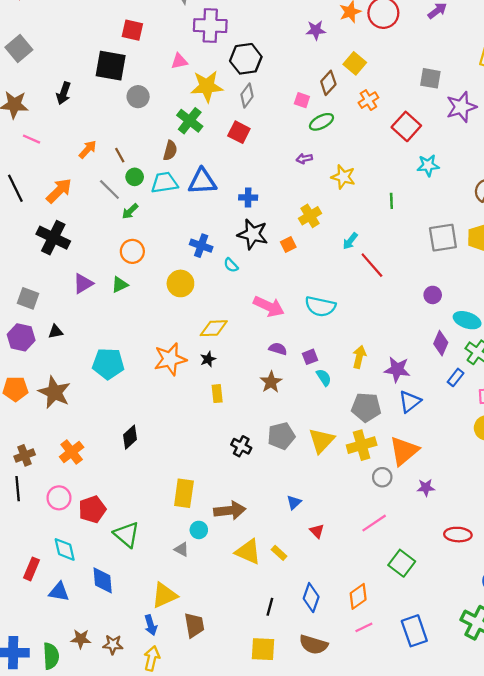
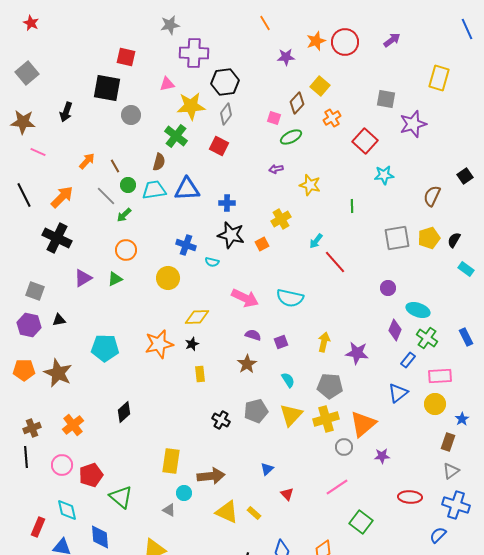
cyan semicircle: (231, 265) -> (212, 262), turned -32
cyan semicircle: (324, 377) -> (288, 380), moved
blue triangle: (410, 402) -> (398, 393), moved

